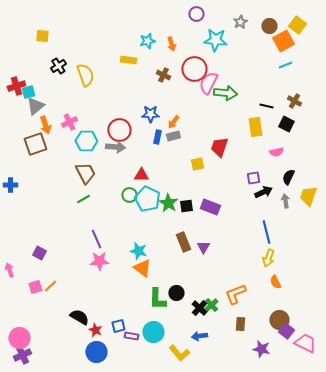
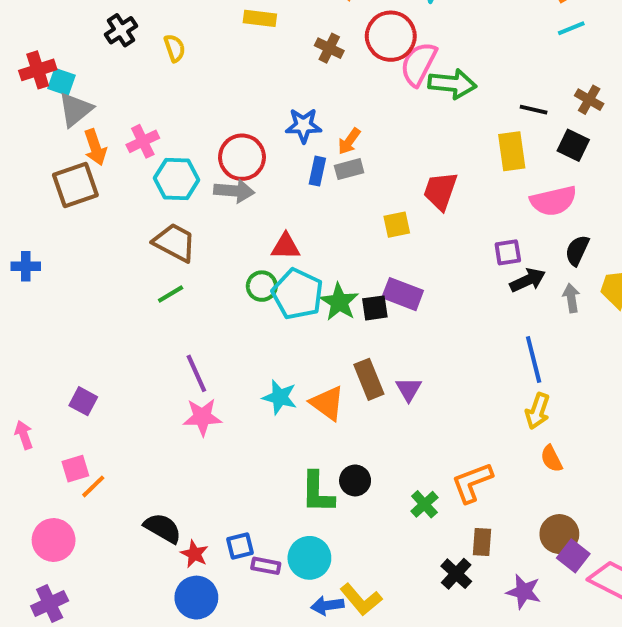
yellow semicircle: (85, 75) -> (175, 48), size x0.6
cyan square: (28, 92) -> (61, 82), turned 32
pink semicircle: (276, 152) -> (553, 201), size x1.6
brown trapezoid: (85, 173) -> (175, 242), turned -35
purple rectangle: (210, 207) -> (403, 294), moved
orange triangle: (142, 268) -> (327, 403), moved
orange line: (50, 286) -> (93, 486), moved
black cross: (199, 308) -> (456, 574), moved
blue arrow: (199, 336) -> (327, 605), moved
pink circle: (19, 338) -> (54, 540), moved

